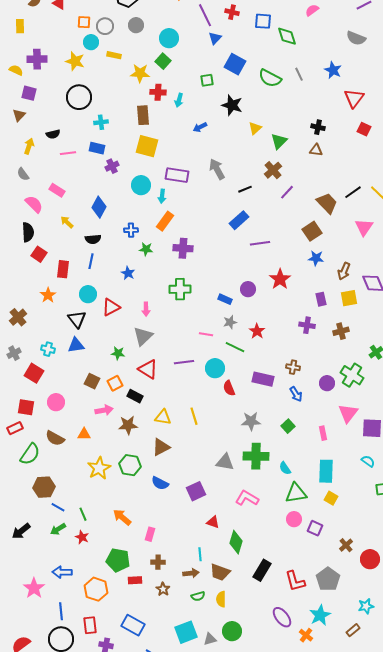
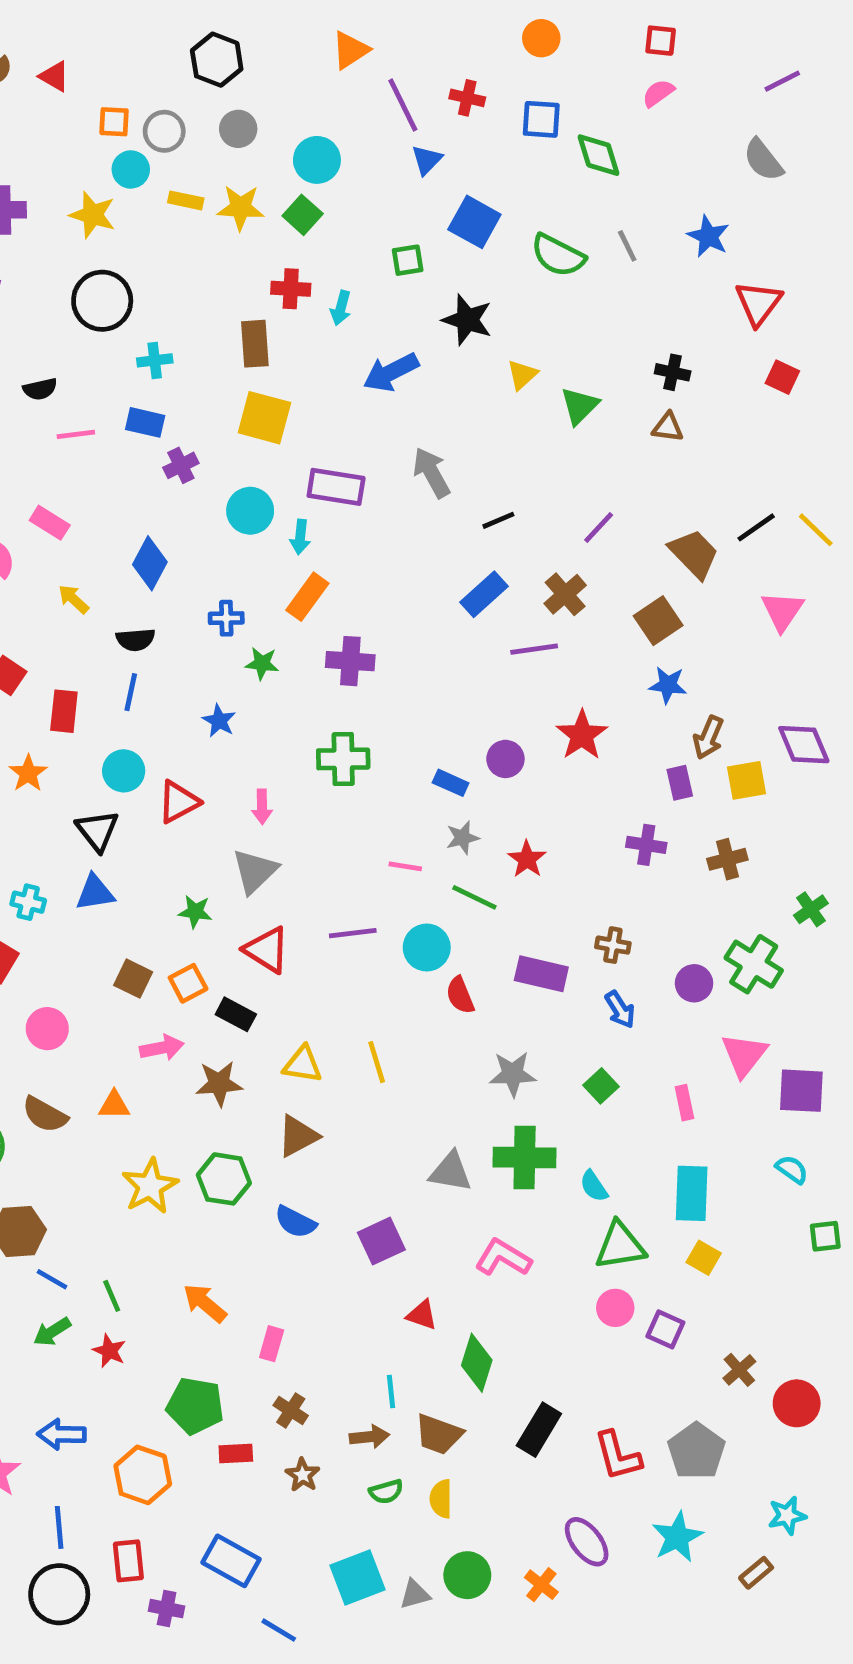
gray semicircle: (356, 38) -> (763, 160), turned 30
yellow star: (140, 73) -> (241, 208), moved
blue arrow: (200, 127) -> (391, 372), size x1.6
brown cross: (273, 170) -> (565, 594), moved
brown arrow: (344, 271) -> (708, 737), moved
brown cross: (158, 562) -> (291, 1410), turned 32
orange cross: (306, 635) -> (541, 1585), moved

